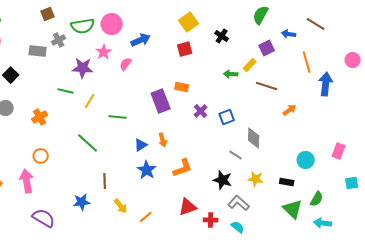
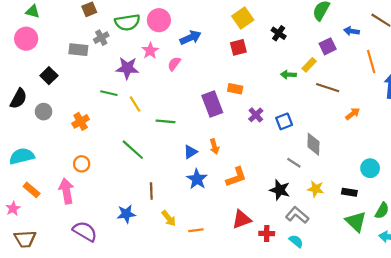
yellow line: (90, 101) -> (135, 104), turned -63
orange line: (146, 217) -> (196, 230), turned 32

